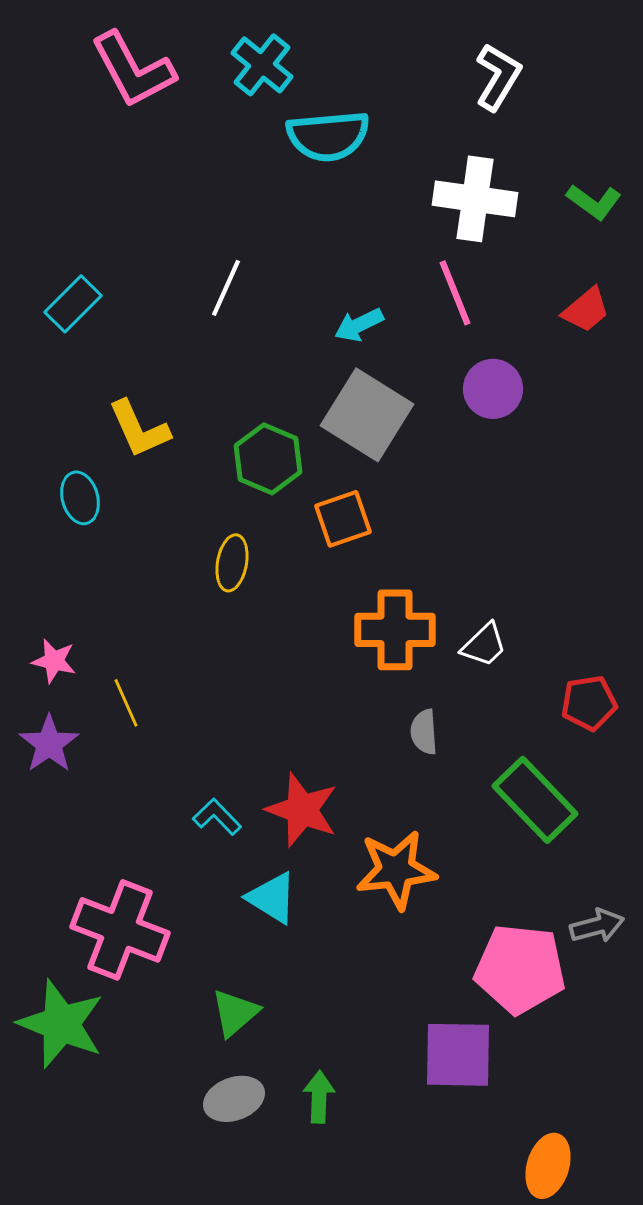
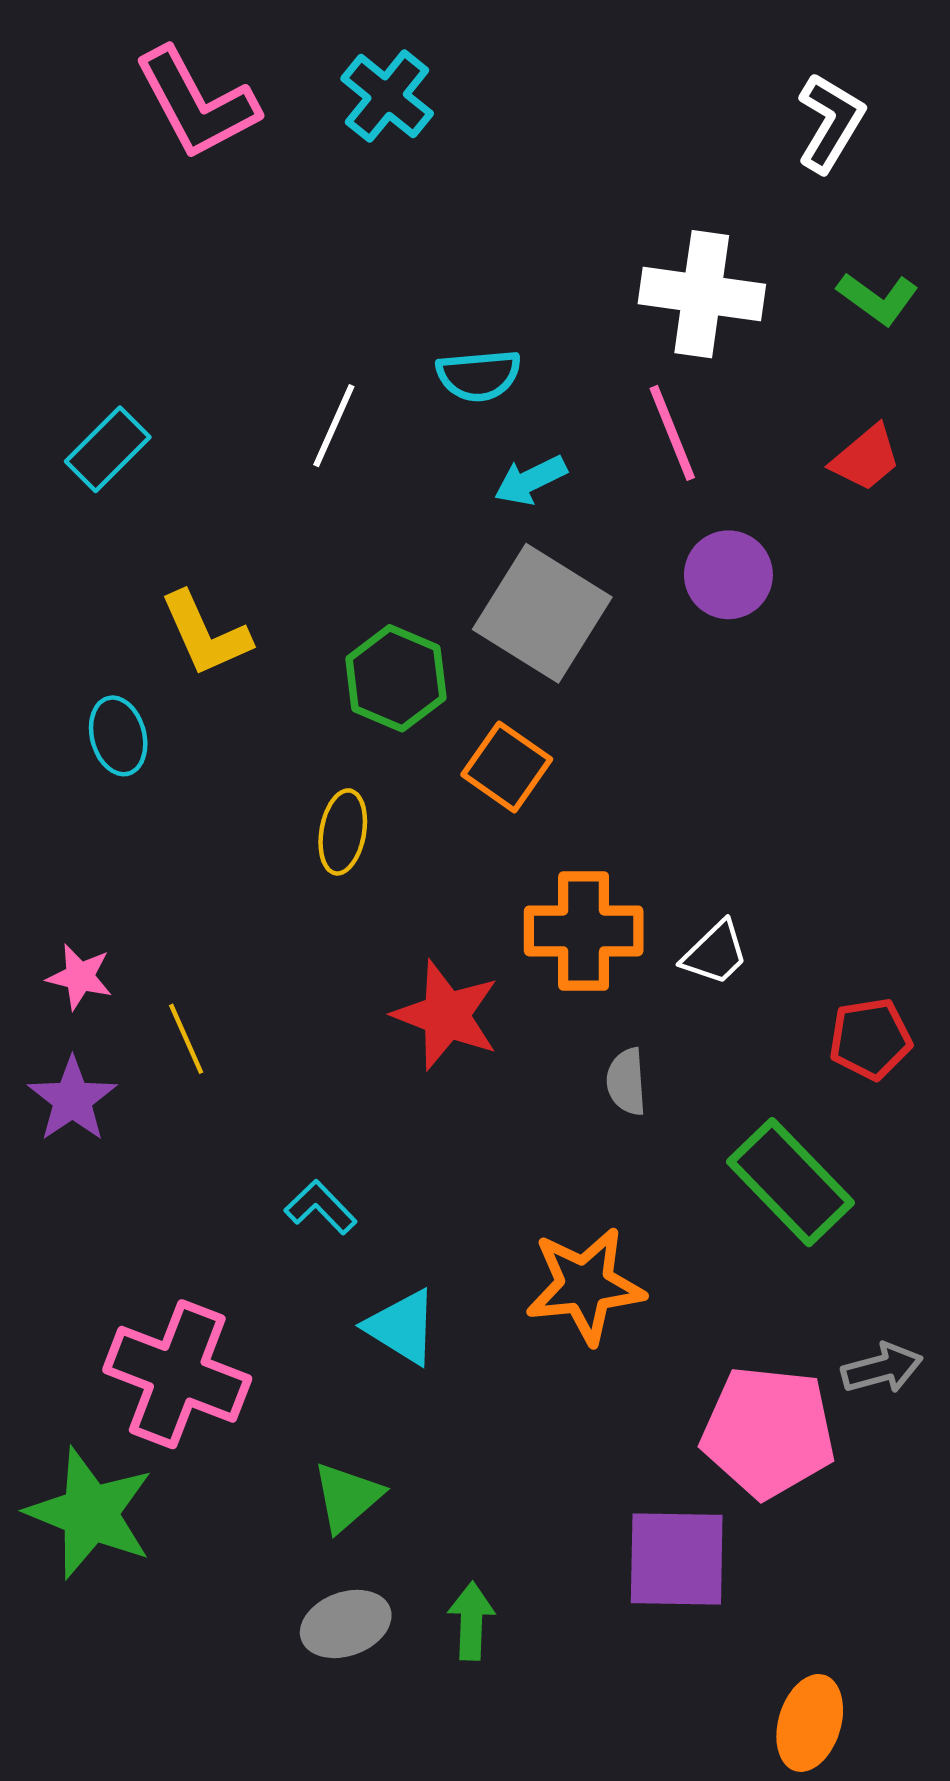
white L-shape: (498, 77) -> (830, 123), moved
cyan semicircle: (328, 136) -> (479, 375), moved, size x0.7
orange square: (343, 519) -> (507, 767), turned -36
red star: (302, 810) -> (446, 1015), moved

